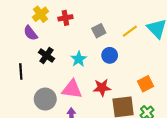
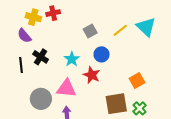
yellow cross: (40, 14) -> (33, 17), turned -35
red cross: (65, 18) -> (53, 13), moved
black line: (21, 72) -> (21, 65), moved
red star: (102, 88) -> (92, 75), moved, turned 30

